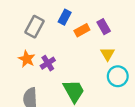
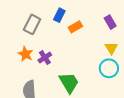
purple rectangle: (104, 27) -> (110, 22), moved
yellow triangle: (108, 54) -> (111, 48), moved

